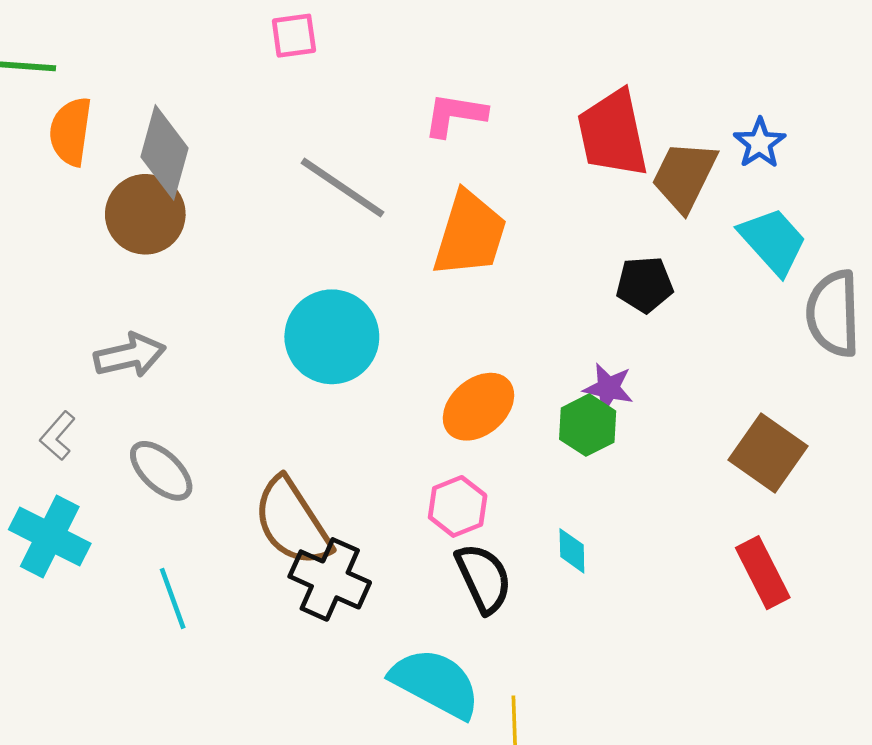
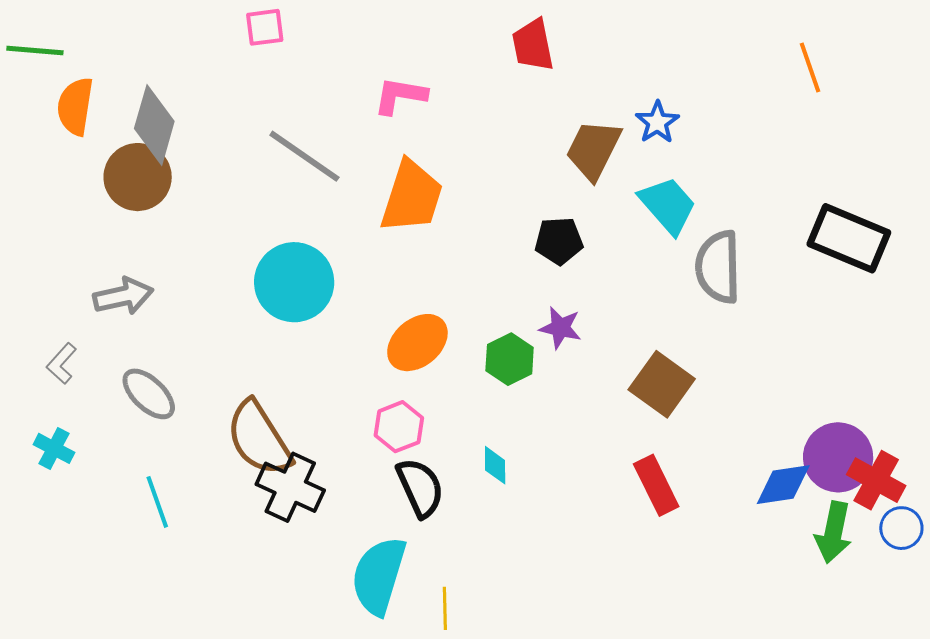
red trapezoid: (613, 134) -> (533, 45), moved, size x0.7
purple star: (608, 388) -> (560, 328), moved
cyan cross: (50, 536) -> (54, 448), size x0.6
cyan semicircle: (435, 683) -> (379, 576), turned -102

